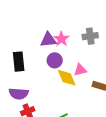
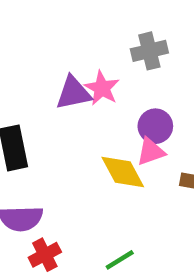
gray cross: (90, 36) -> (149, 51), moved
purple circle: (55, 60) -> (155, 126), moved

